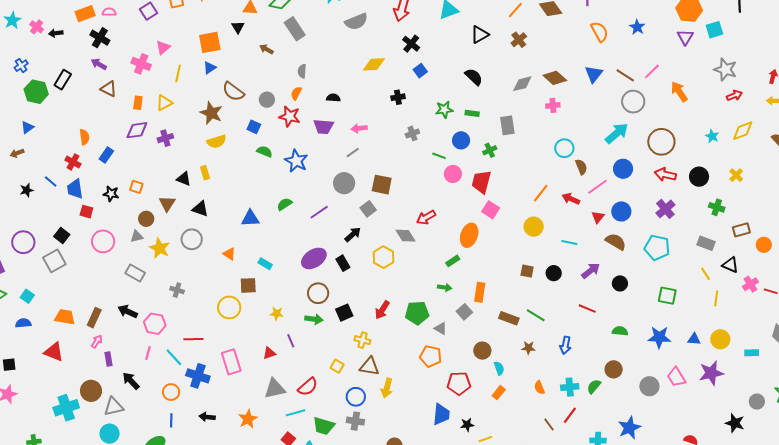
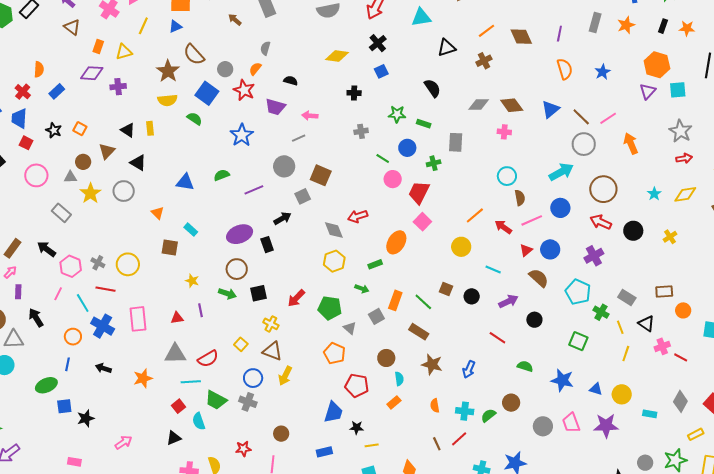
blue square: (254, 127) -> (207, 93), size x1.6
green semicircle: (265, 152) -> (195, 119), moved
green cross: (717, 207) -> (601, 312), moved
yellow hexagon: (383, 257) -> (334, 261), moved
gray cross: (177, 290) -> (98, 263), moved
yellow circle: (229, 307) -> (128, 264), moved
green line: (536, 315) -> (423, 302), moved
brown star: (528, 348) -> (432, 364), size x1.5

